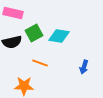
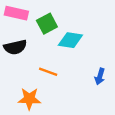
green square: (34, 33) -> (47, 24), moved

